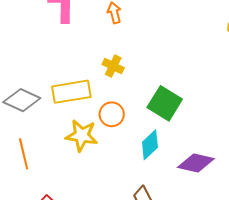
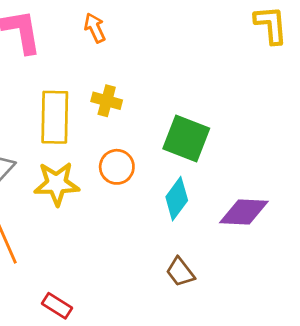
yellow rectangle: (71, 92) -> (55, 117), moved, turned -69
yellow star: (82, 135) -> (57, 184), moved

